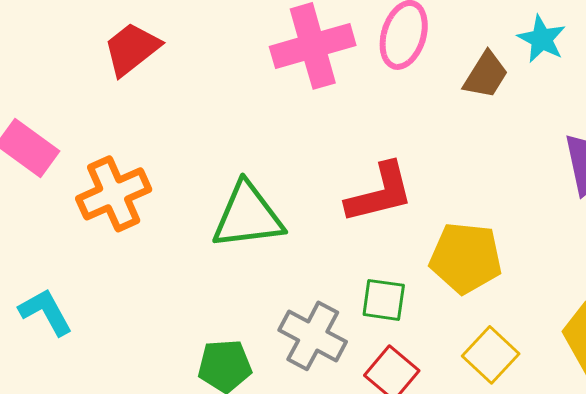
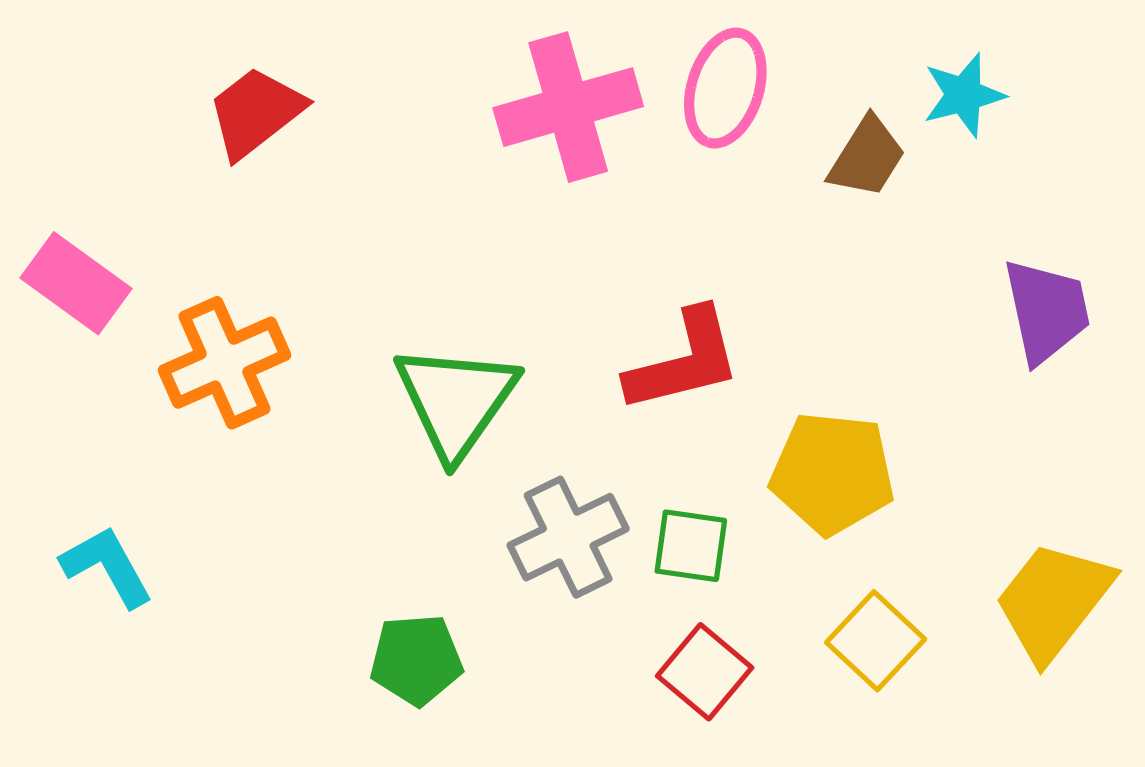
cyan star: (542, 39) -> (964, 95), turned 30
green triangle: (248, 216) -> (456, 401), turned -48
gray cross: (313, 336) -> (568, 537), moved, turned 36

